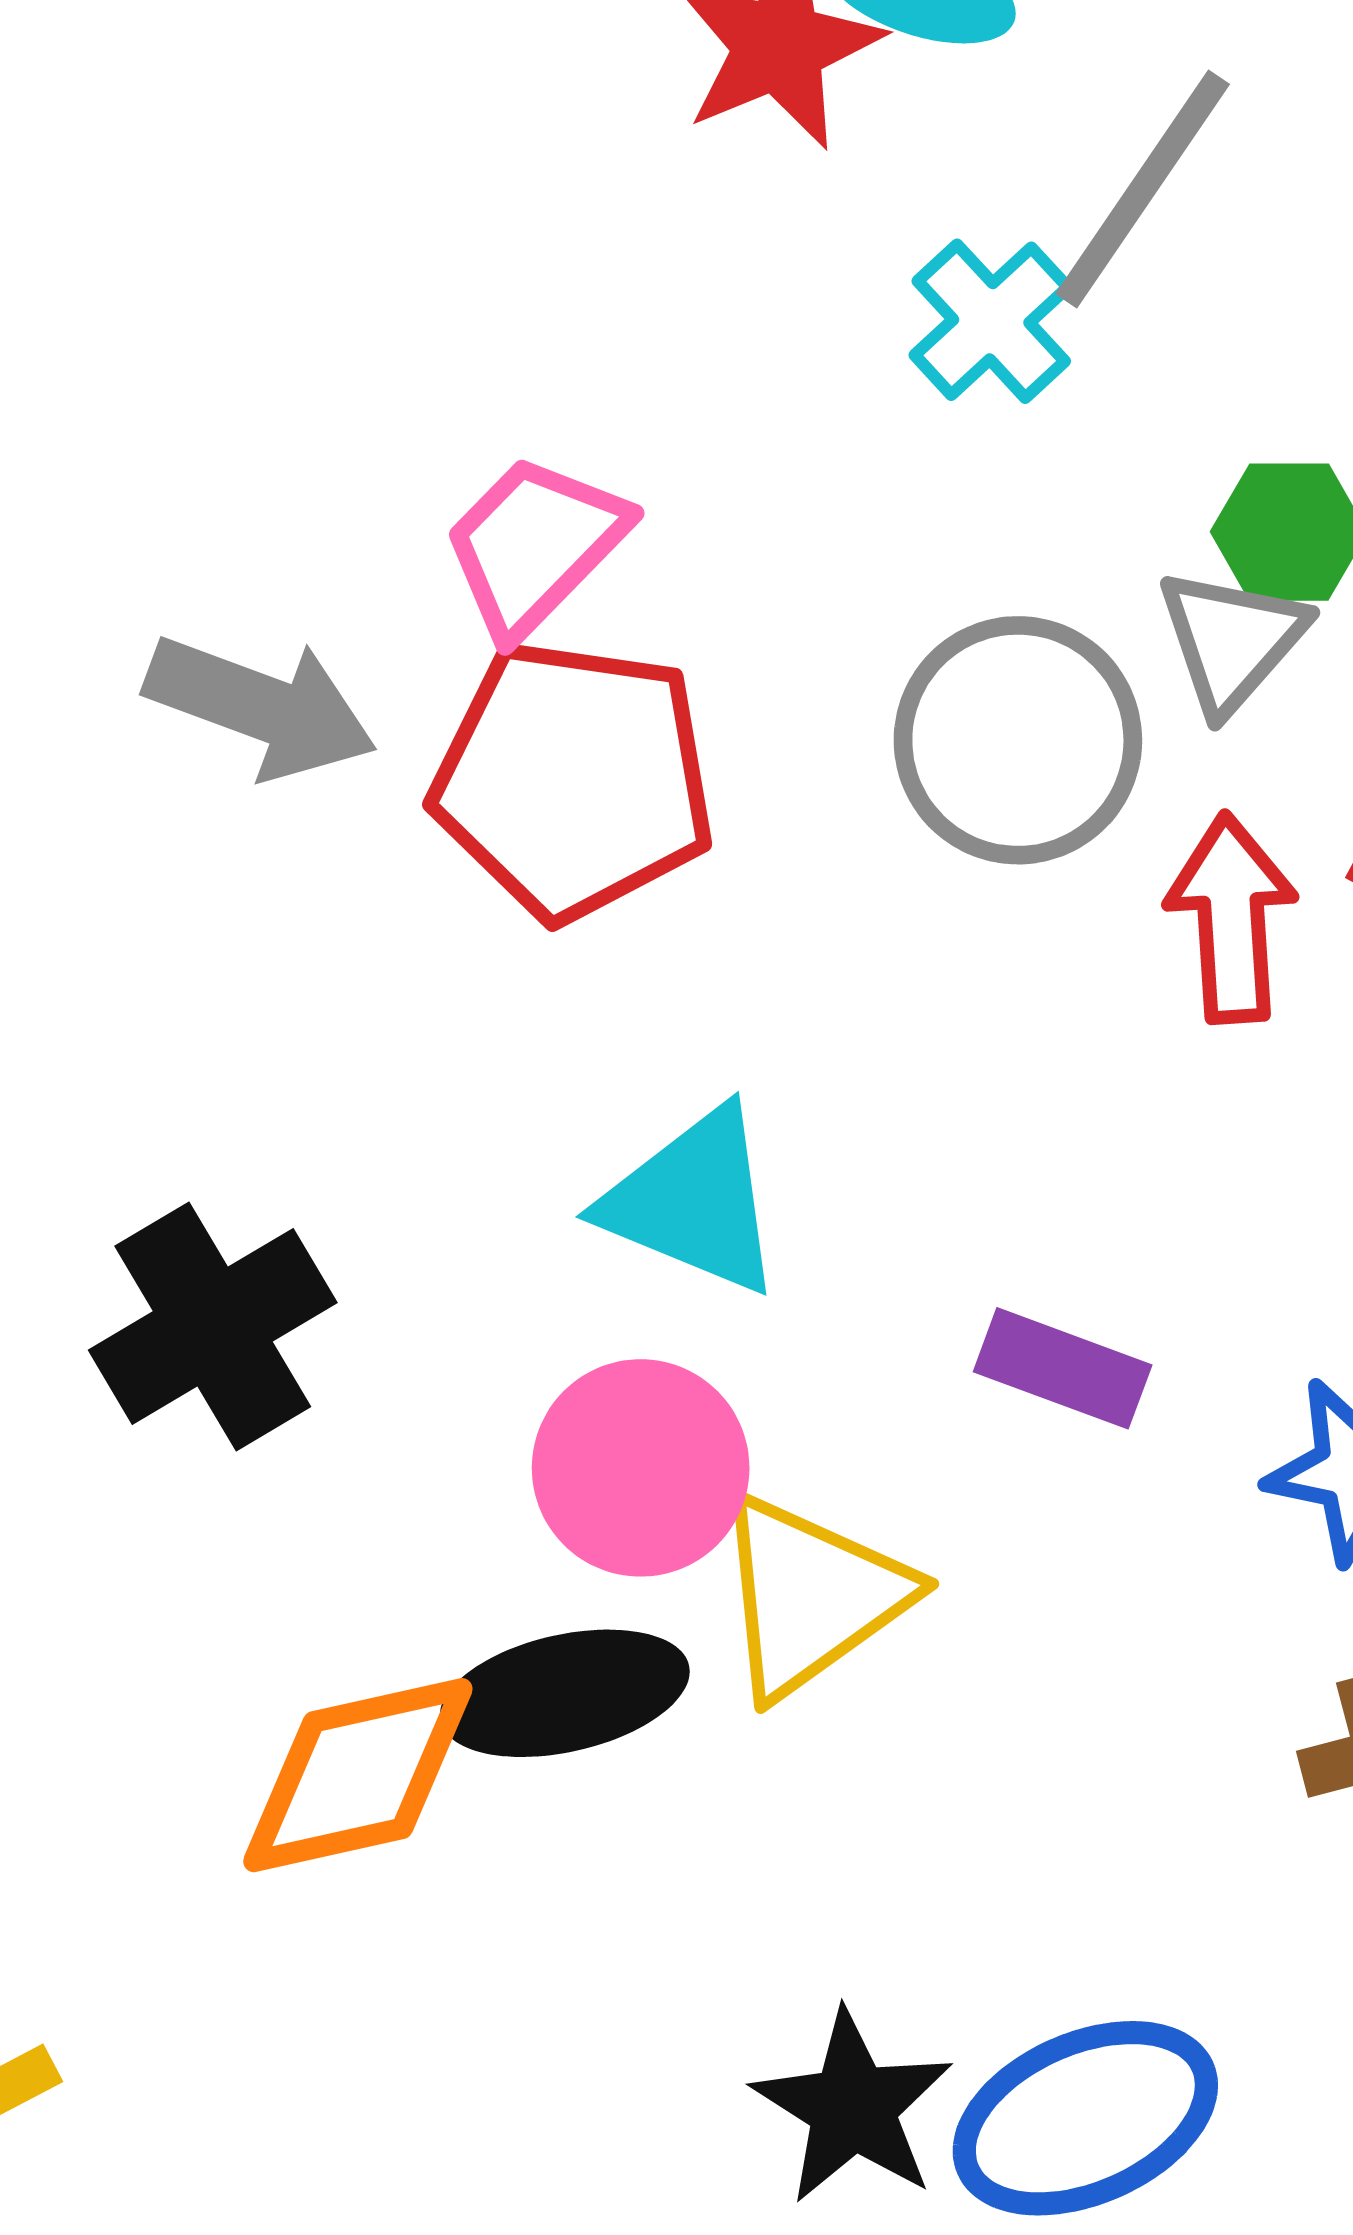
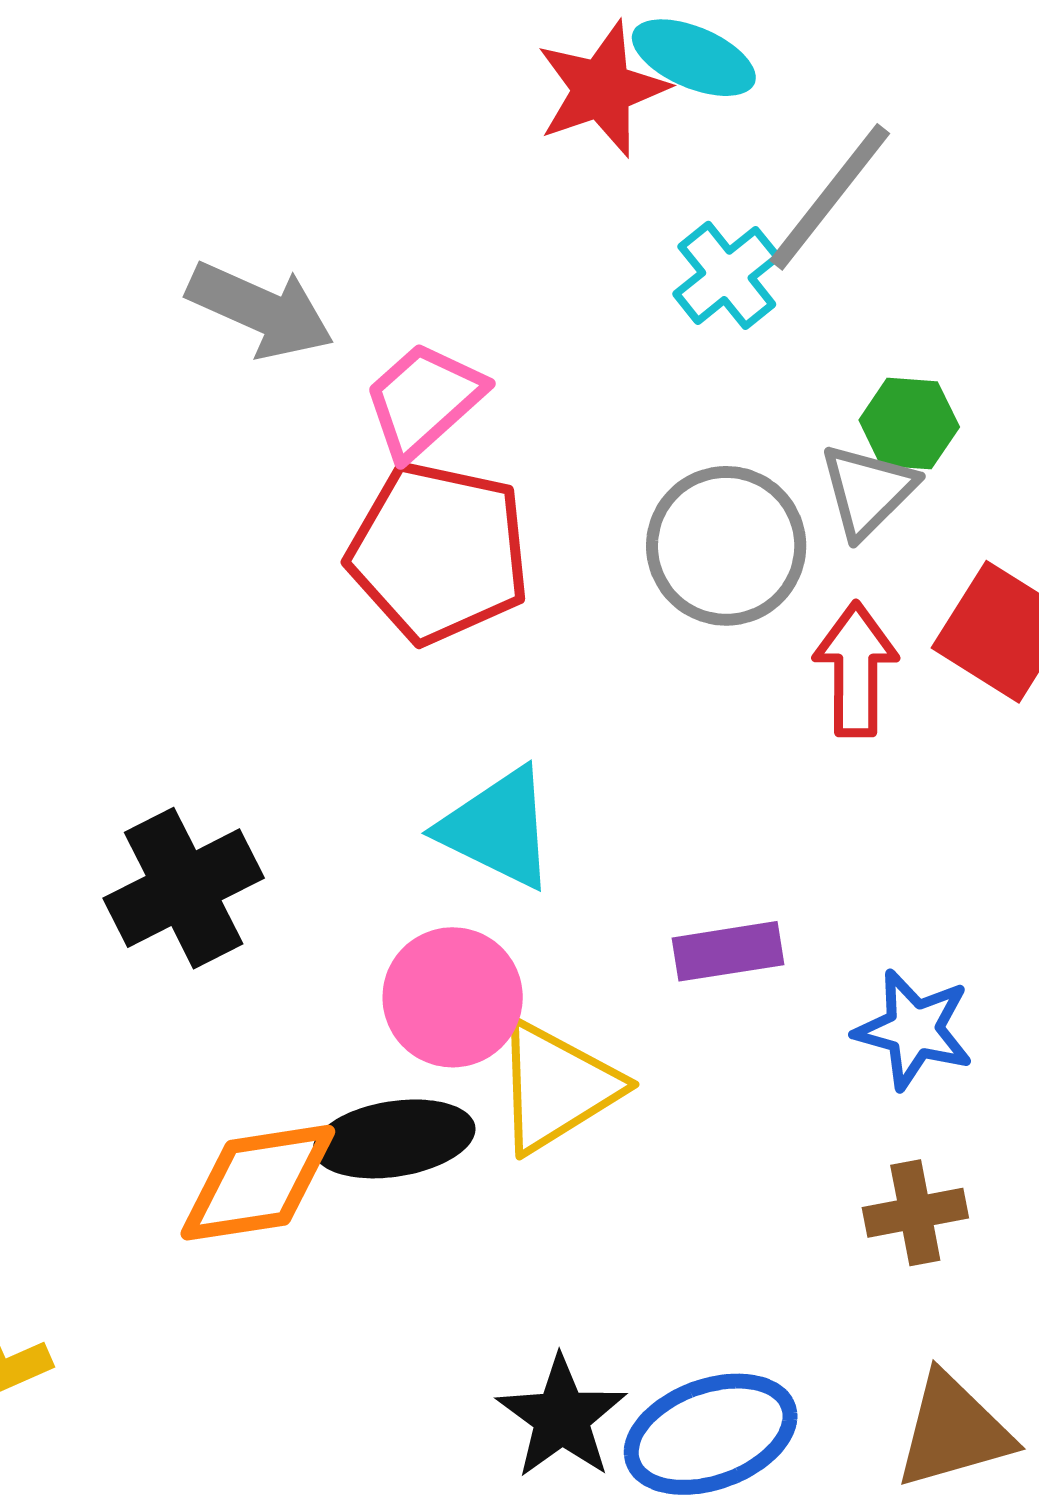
gray arrow: (261, 707) -> (261, 310), moved
purple rectangle: (1063, 1368) -> (728, 951), turned -33

